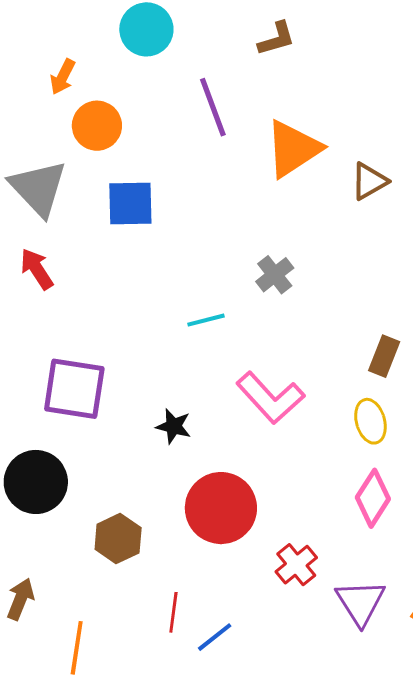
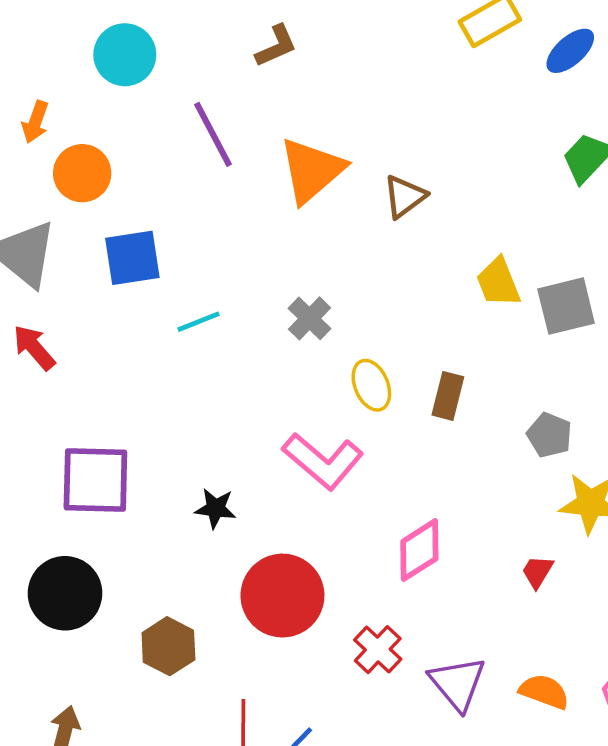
cyan line: (206, 320) -> (198, 322), moved
yellow ellipse: (370, 421) -> (371, 385), moved
pink diamond: (373, 498) -> (419, 550), moved, turned 32

